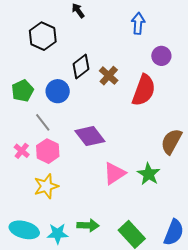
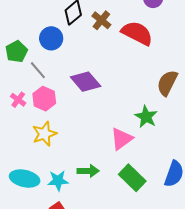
red semicircle: (144, 90) -> (137, 33), turned -80
green pentagon: (22, 91) -> (16, 52), moved
pink triangle: (114, 173) -> (122, 139), moved

